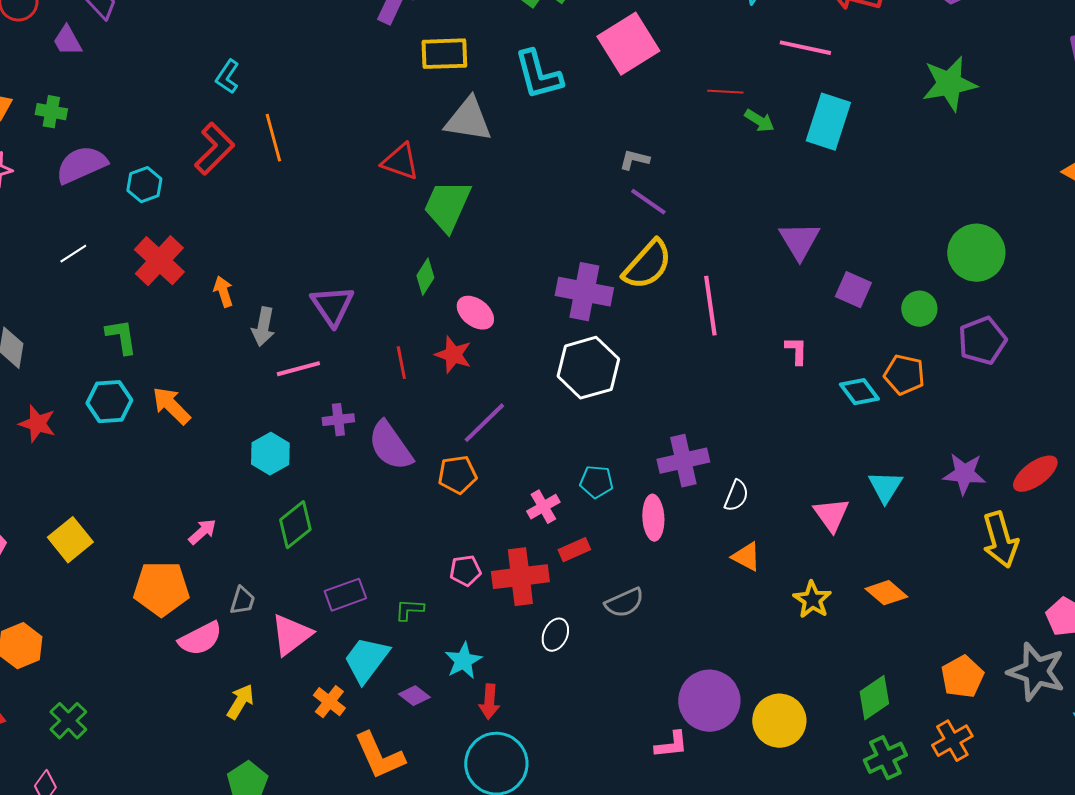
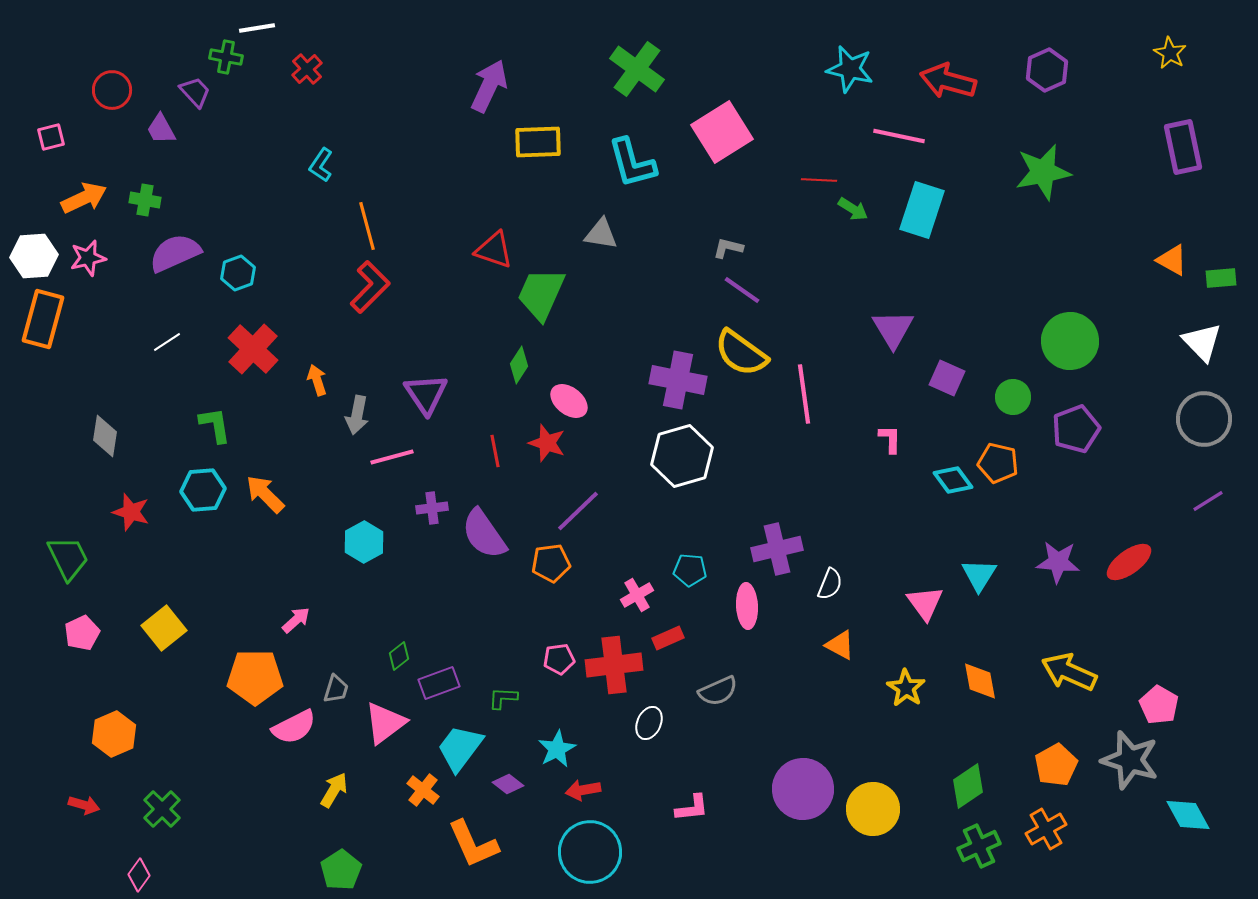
gray triangle: (468, 120) -> (601, 234), moved, size x0.7
red L-shape: (214, 149) -> (370, 287), moved
yellow semicircle: (647, 265) -> (741, 353), turned 84
green diamond: (295, 525) -> (399, 656), moved, size x0.6
yellow arrow: (1000, 540) -> (1069, 672), moved, turned 130
orange diamond: (886, 593) -> (980, 681), turned 39
red arrow: (489, 702) -> (583, 790), turned 76
pink L-shape: (671, 745) -> (692, 808), moved

